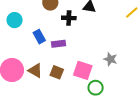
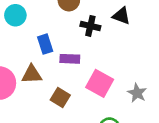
pink square: (83, 70) -> (100, 83), moved
brown triangle: (35, 71) -> (32, 74), moved, turned -42

